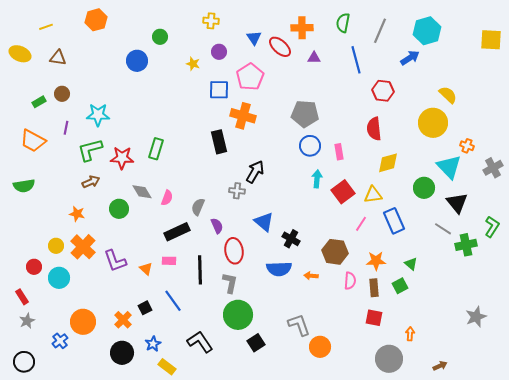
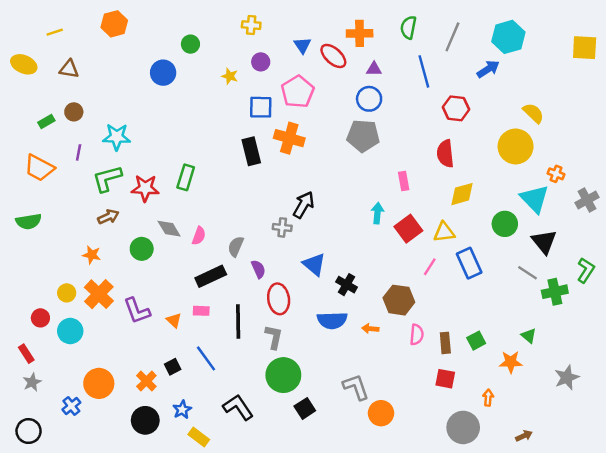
black rectangle: (219, 142) -> (251, 151), moved
blue circle: (310, 146) -> (369, 99), moved
orange star: (376, 261) -> (511, 362), moved
green triangle: (411, 264) -> (529, 336), moved

